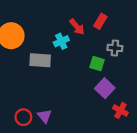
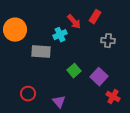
green square: (97, 64) -> (74, 71), moved, turned 32
purple triangle: (45, 116) -> (59, 102), moved
red circle: (23, 117) -> (28, 94), moved

